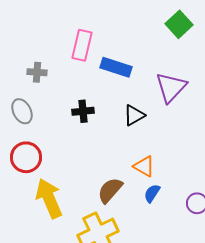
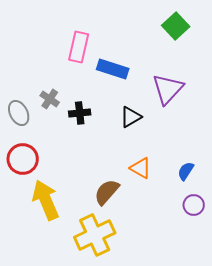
gray cross: (37, 72) -> (50, 99), moved, turned 30
blue semicircle: (152, 193) -> (186, 171), moved

